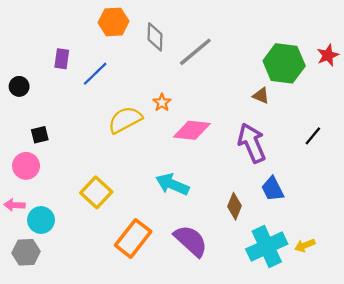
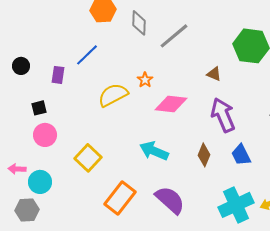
purple rectangle: (62, 59) -> (58, 75), moved
brown triangle: (261, 96) -> (214, 74), moved
pink circle: (26, 166) -> (45, 135), moved
brown diamond: (235, 206) -> (204, 155), moved

